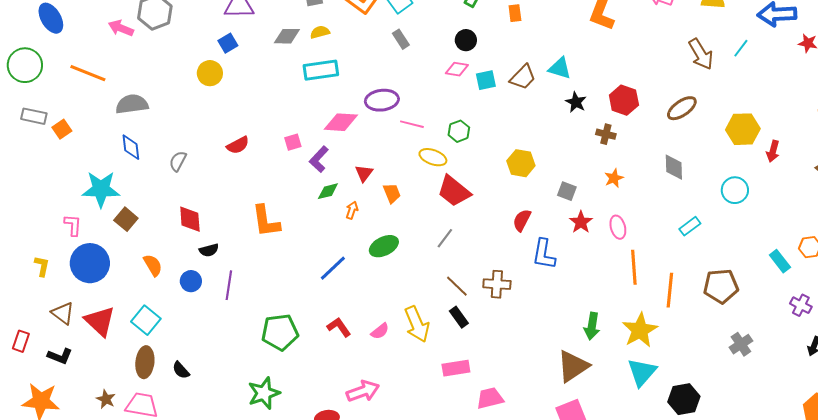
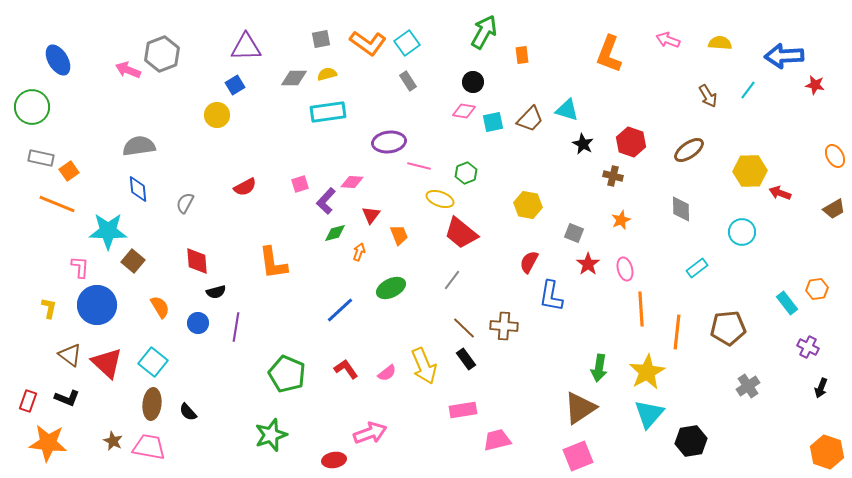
brown arrow: (701, 54) -> (708, 96), size x0.7
orange line: (88, 73) -> (57, 204), moved
pink diamond: (341, 122) -> (352, 182), moved, size x0.7
red arrow: (773, 151) -> (780, 193), turned 95
green pentagon: (280, 332) -> (287, 374), turned 30
red rectangle: (21, 341) -> (28, 401), moved

